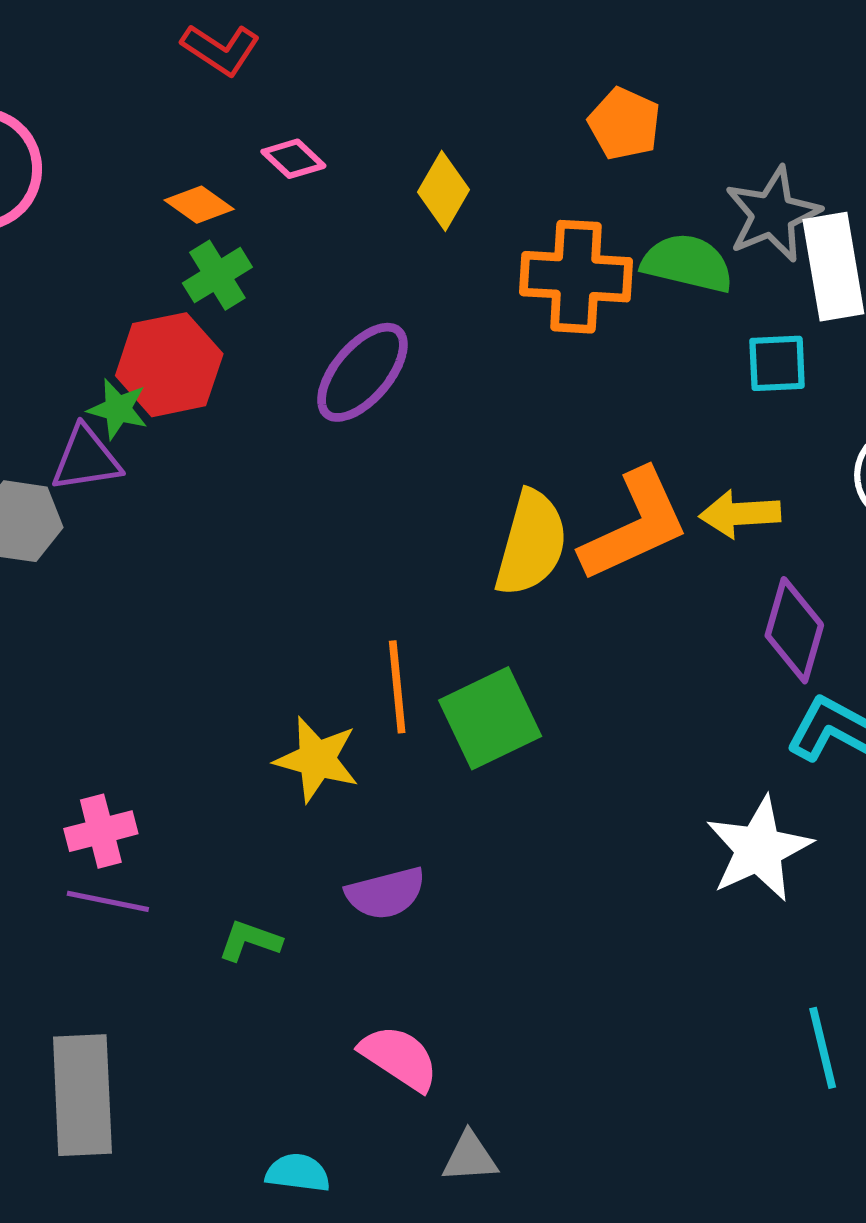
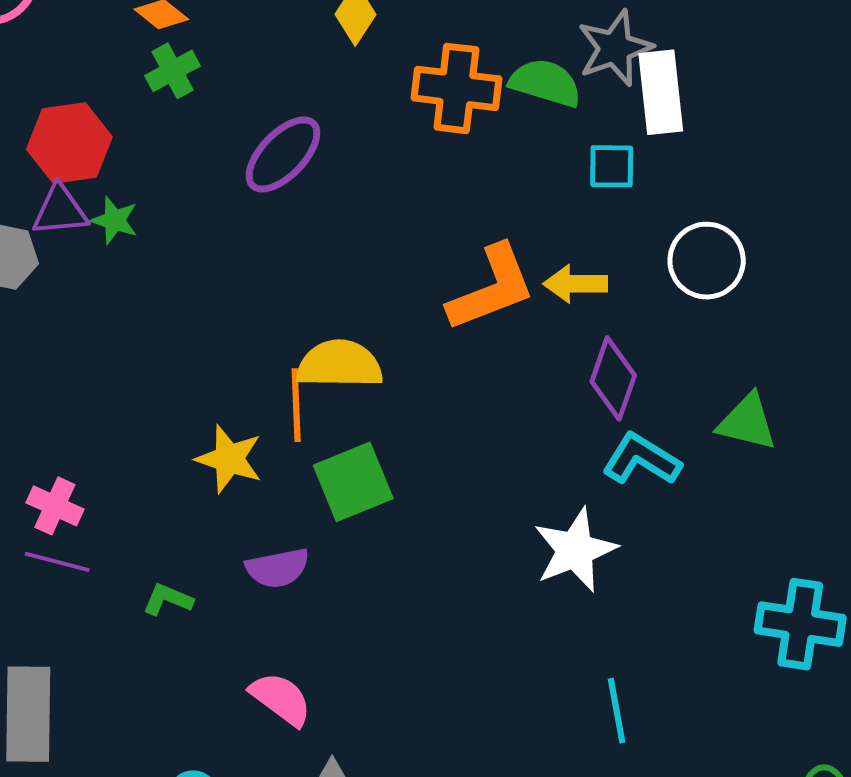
red hexagon: (169, 365) -> (69, 143), moved
green star: (118, 409) -> (114, 220), moved
yellow semicircle: (531, 543) -> (339, 364), moved, turned -108
green square: (490, 718) -> (353, 482), moved
pink cross: (101, 831) -> (55, 506), turned 36

